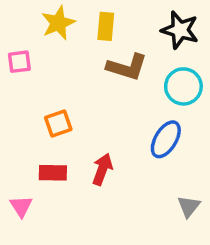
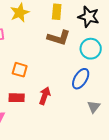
yellow rectangle: (106, 26) -> (57, 12), moved
orange square: (58, 123) -> (20, 70), turned 35
gray triangle: (189, 206) -> (94, 107), moved

